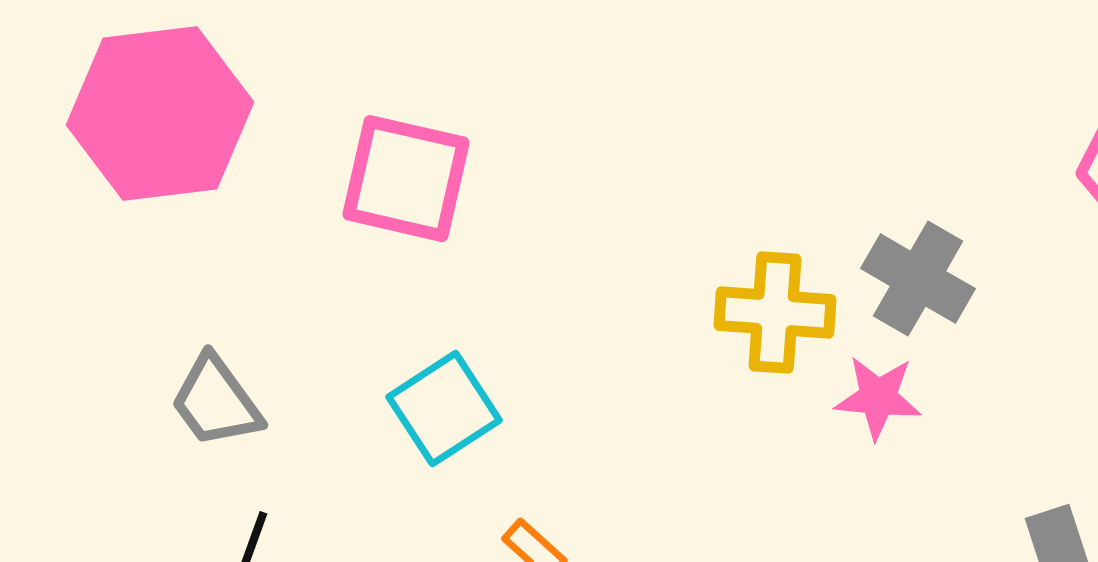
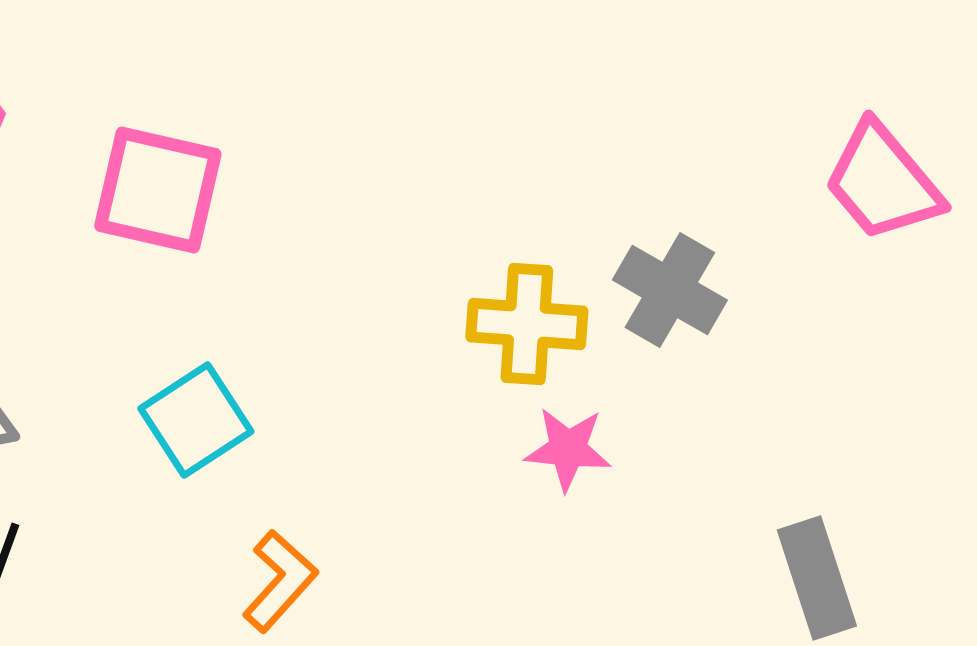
pink star: (878, 398) -> (568, 449), moved

